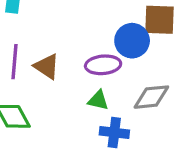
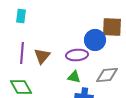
brown triangle: (47, 66) -> (42, 56), turned 36

